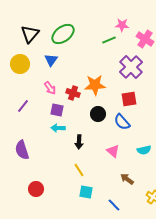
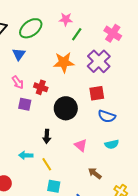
pink star: (122, 25) -> (66, 19), moved
green line: (109, 40) -> (77, 34), turned -32
orange star: (95, 85) -> (64, 62), moved
black circle: (98, 114) -> (66, 108), size x1.5
blue semicircle: (122, 122) -> (107, 116), moved, turned -30
cyan arrow: (58, 128) -> (26, 155), moved

